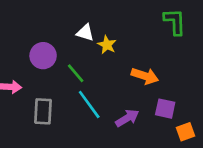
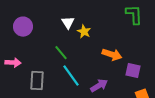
white triangle: (85, 33) -> (68, 23), turned 40
purple circle: (43, 56) -> (23, 27), moved
purple square: (165, 109) -> (133, 71), moved

